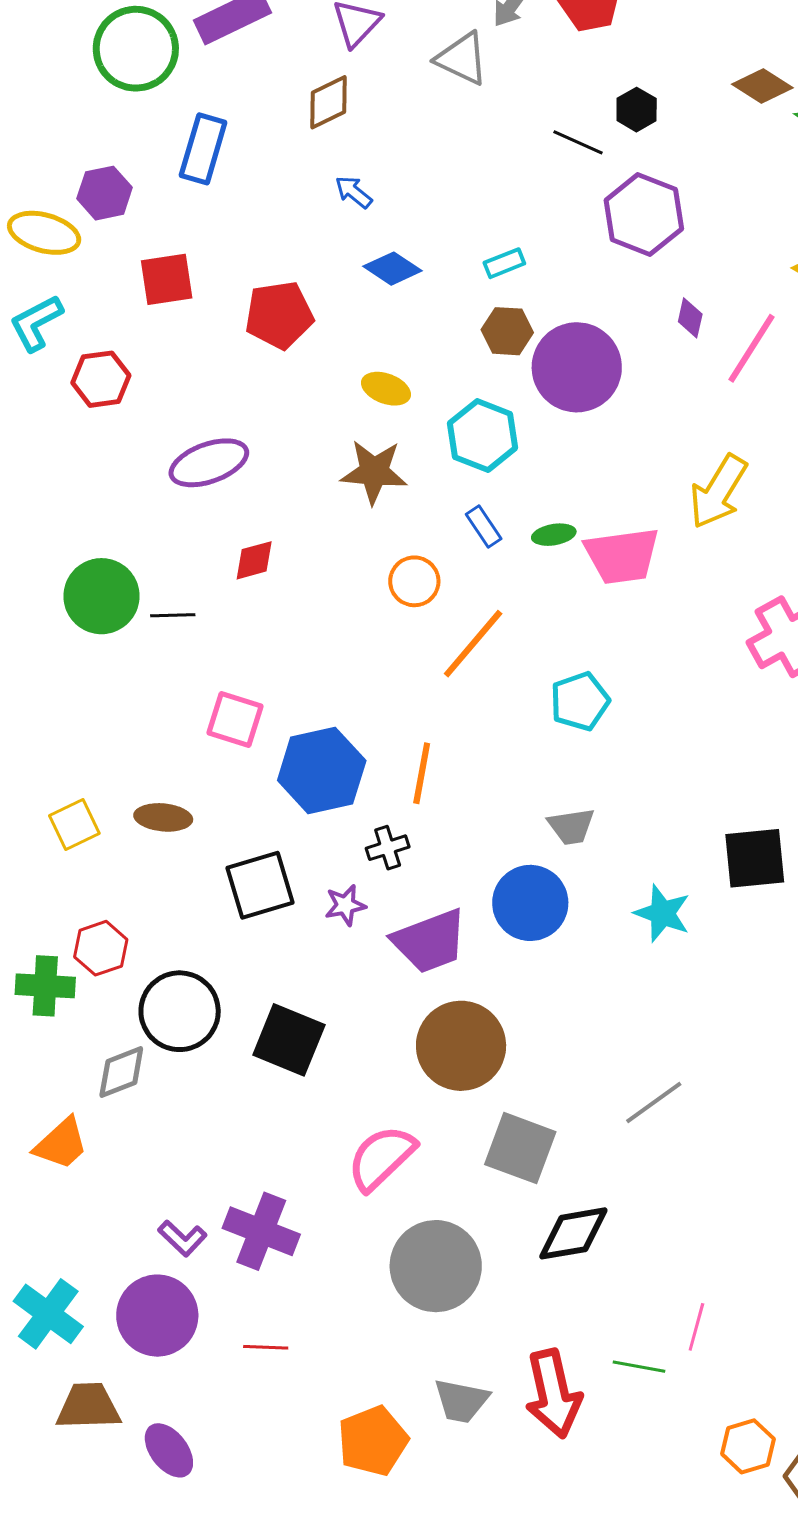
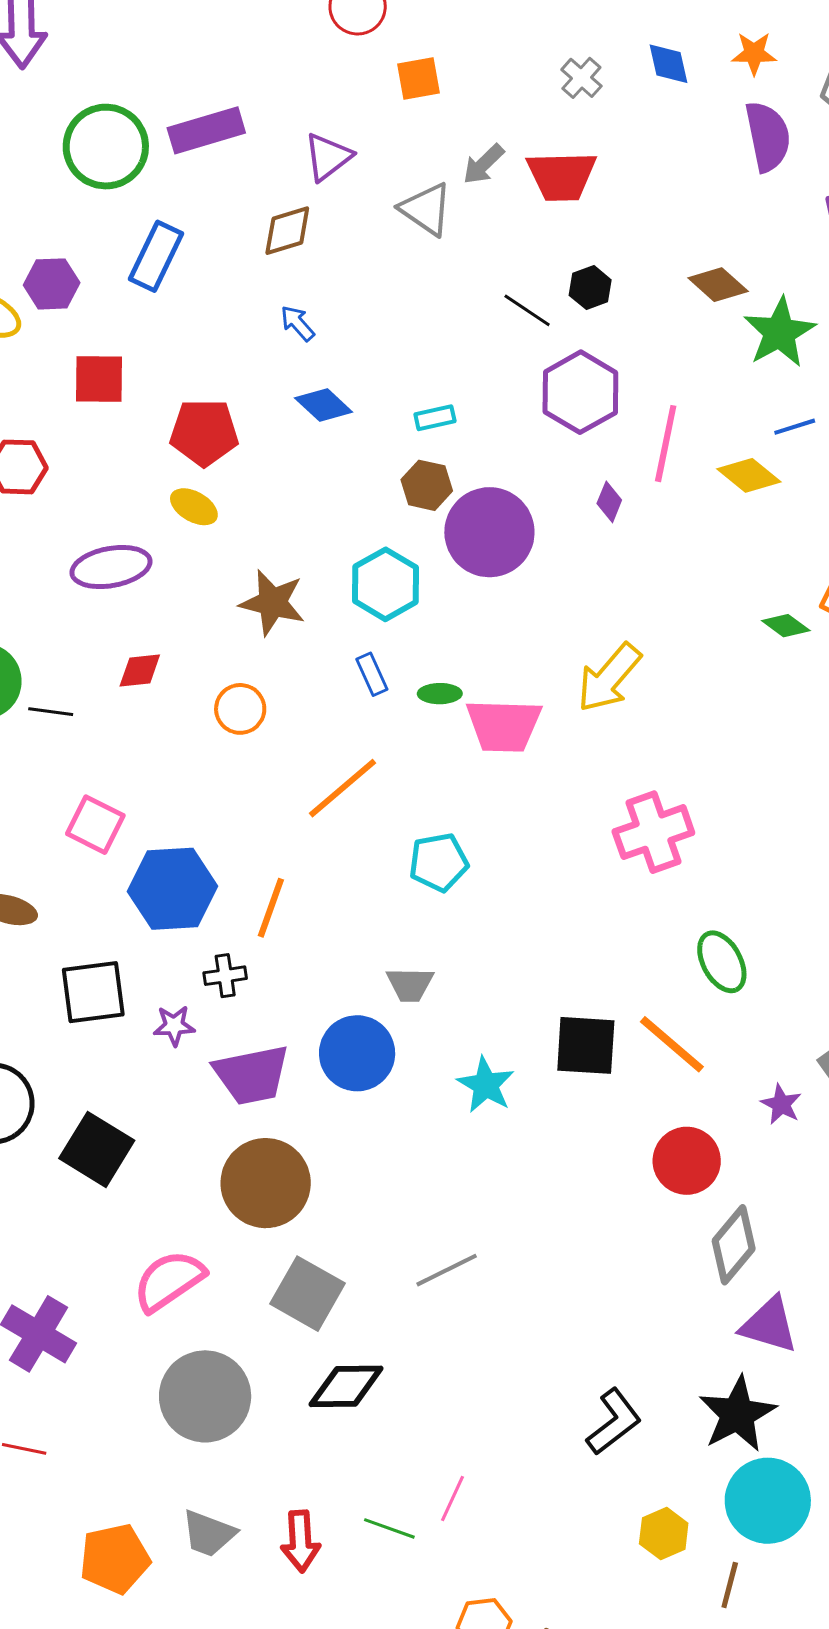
pink line: (752, 348) -> (666, 444), moved, turned -30
yellow ellipse: (386, 389) -> (194, 507), moved
orange circle: (414, 581) -> (240, 709), moved
red arrow: (553, 1394) -> (300, 1541), size x0.7

